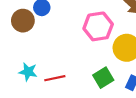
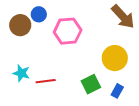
pink hexagon: (98, 26) -> (68, 31), moved

